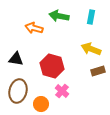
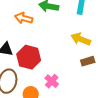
red hexagon: (52, 66) -> (29, 57), moved

